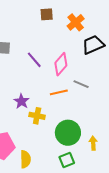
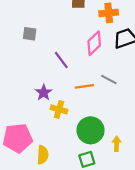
orange cross: (76, 22) -> (109, 13), turned 30
purple line: (34, 60) -> (61, 60), moved
pink diamond: (61, 64) -> (94, 43), moved

